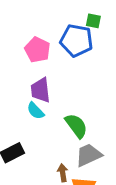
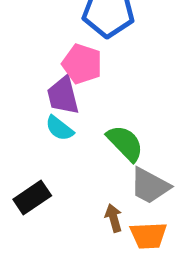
pink pentagon: (37, 50) -> (82, 64), moved
gray trapezoid: (89, 155) -> (150, 186), turned -120

